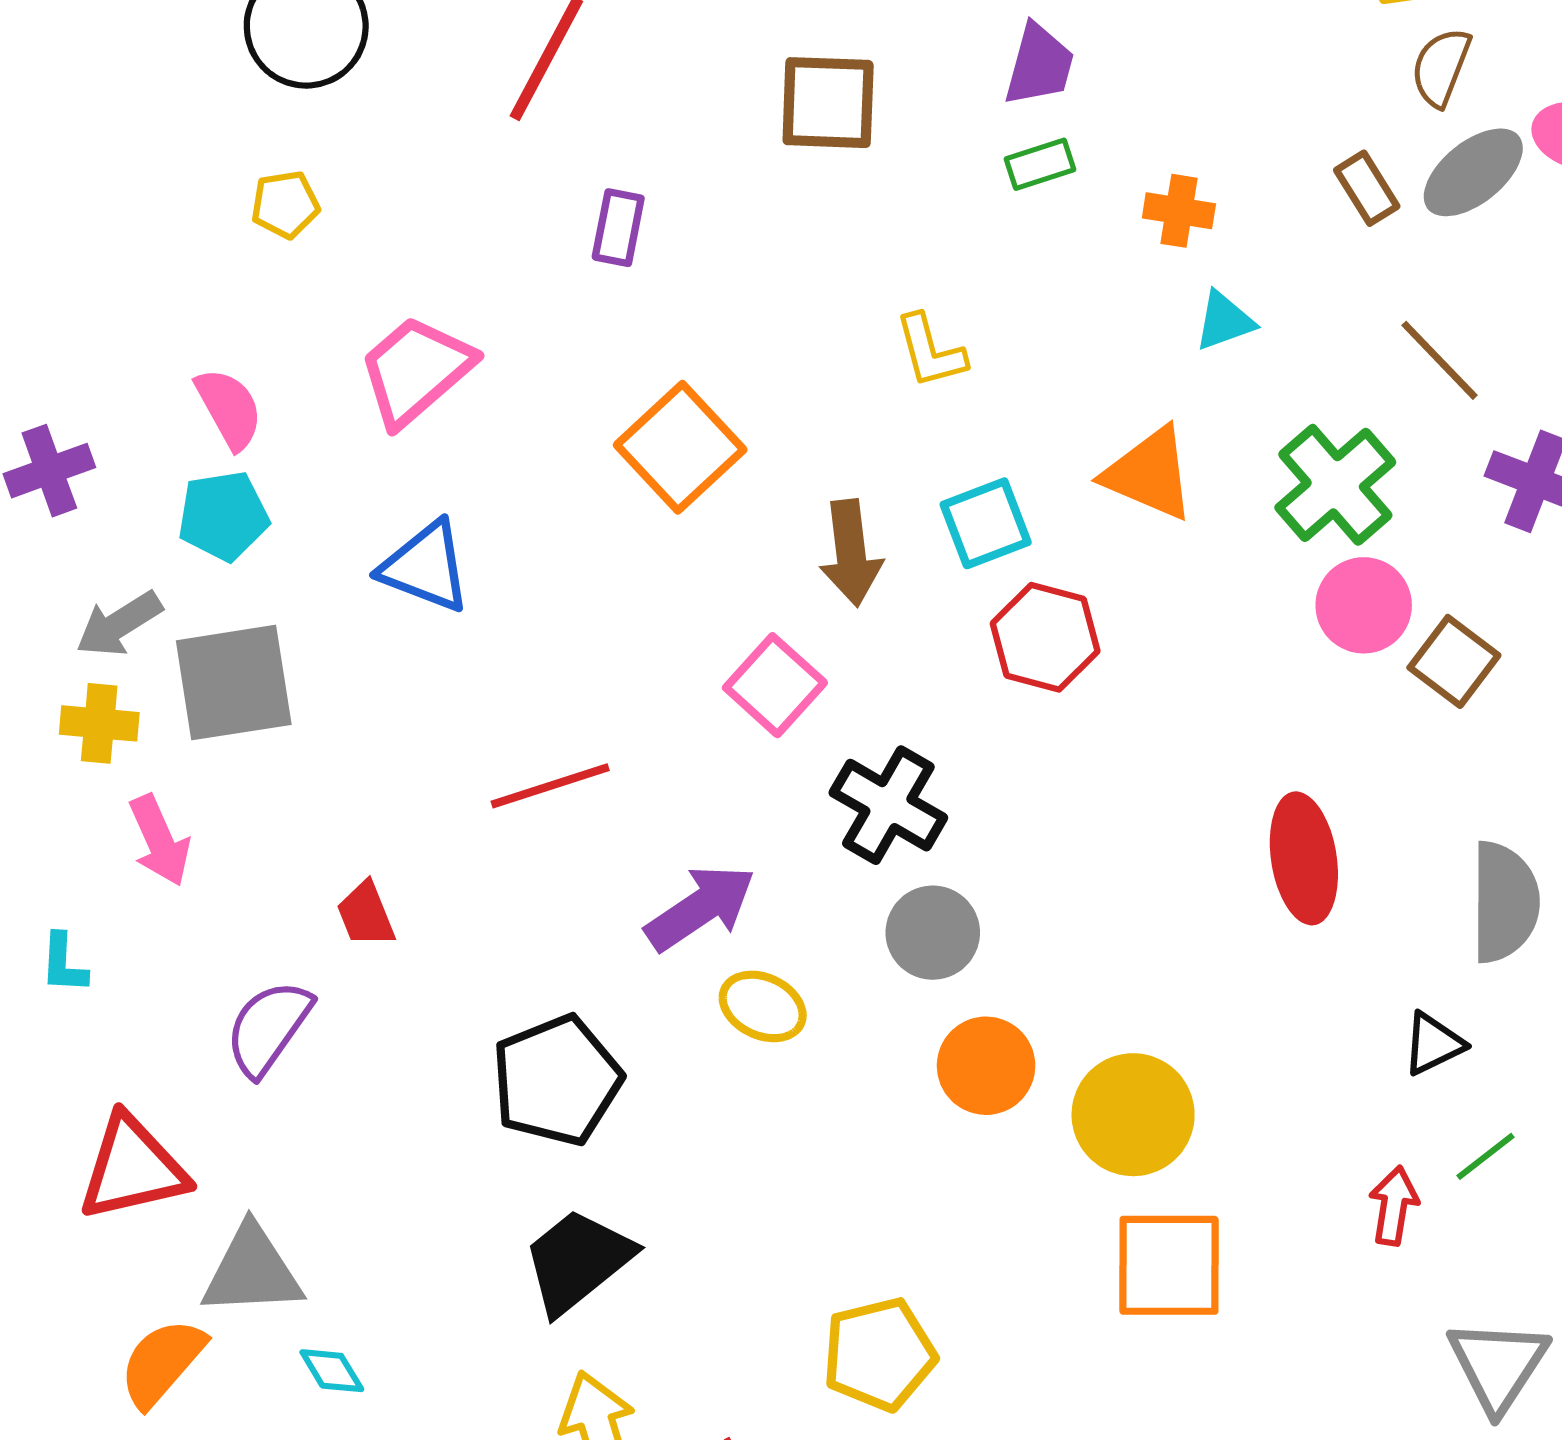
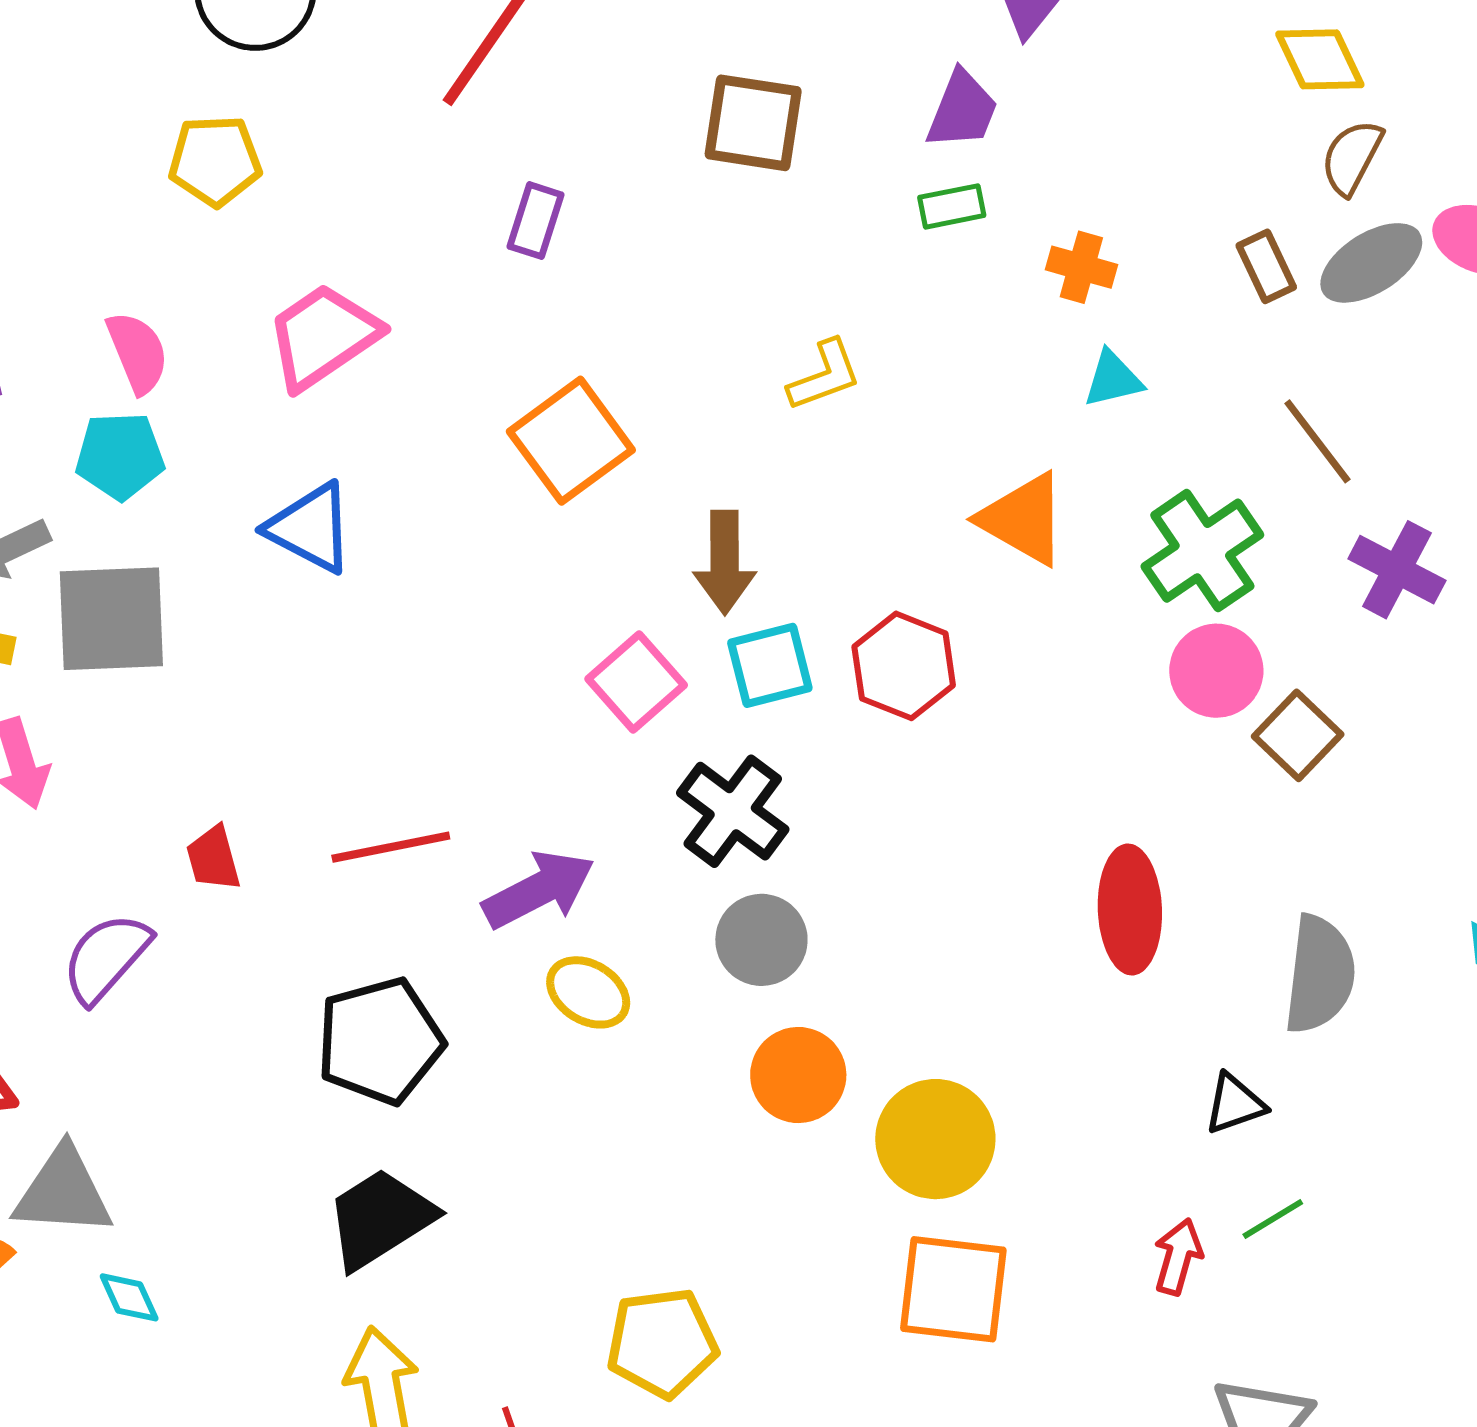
yellow pentagon: (285, 204) -> (215, 161), size x1.4
yellow L-shape: (930, 351) -> (825, 375), turned -102
cyan square: (986, 523) -> (770, 665), moved
red line: (550, 786) -> (391, 847), moved

